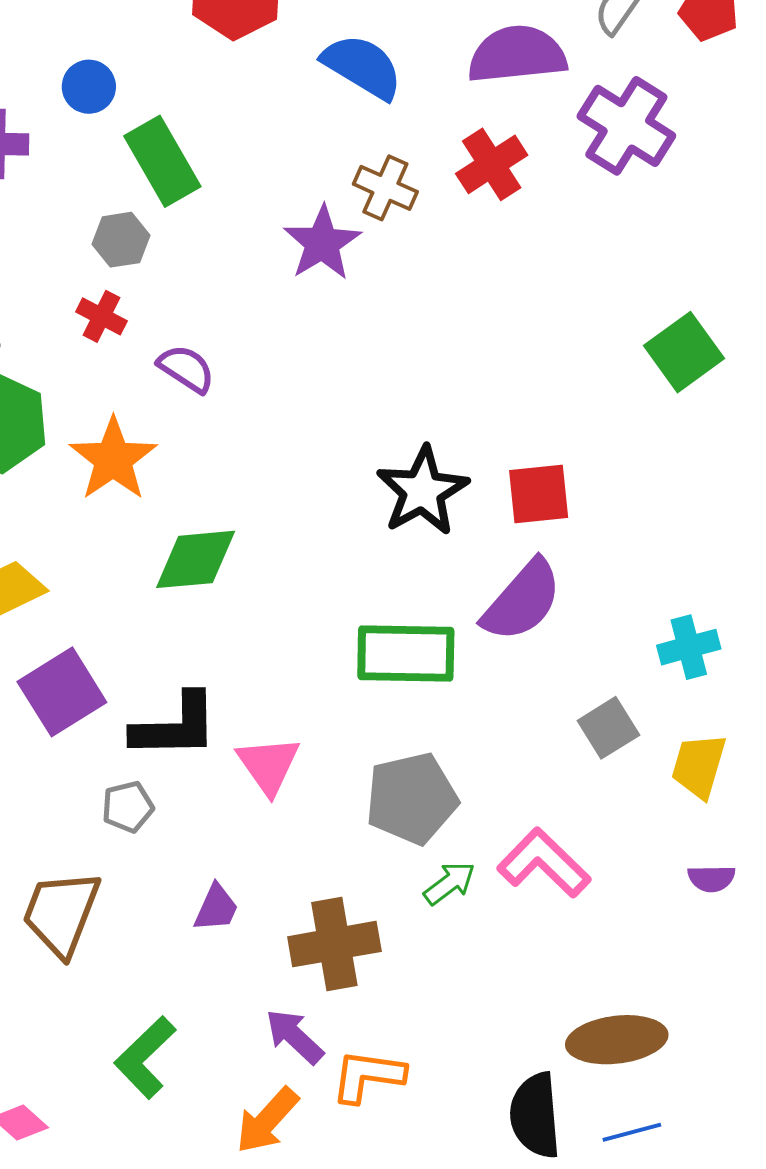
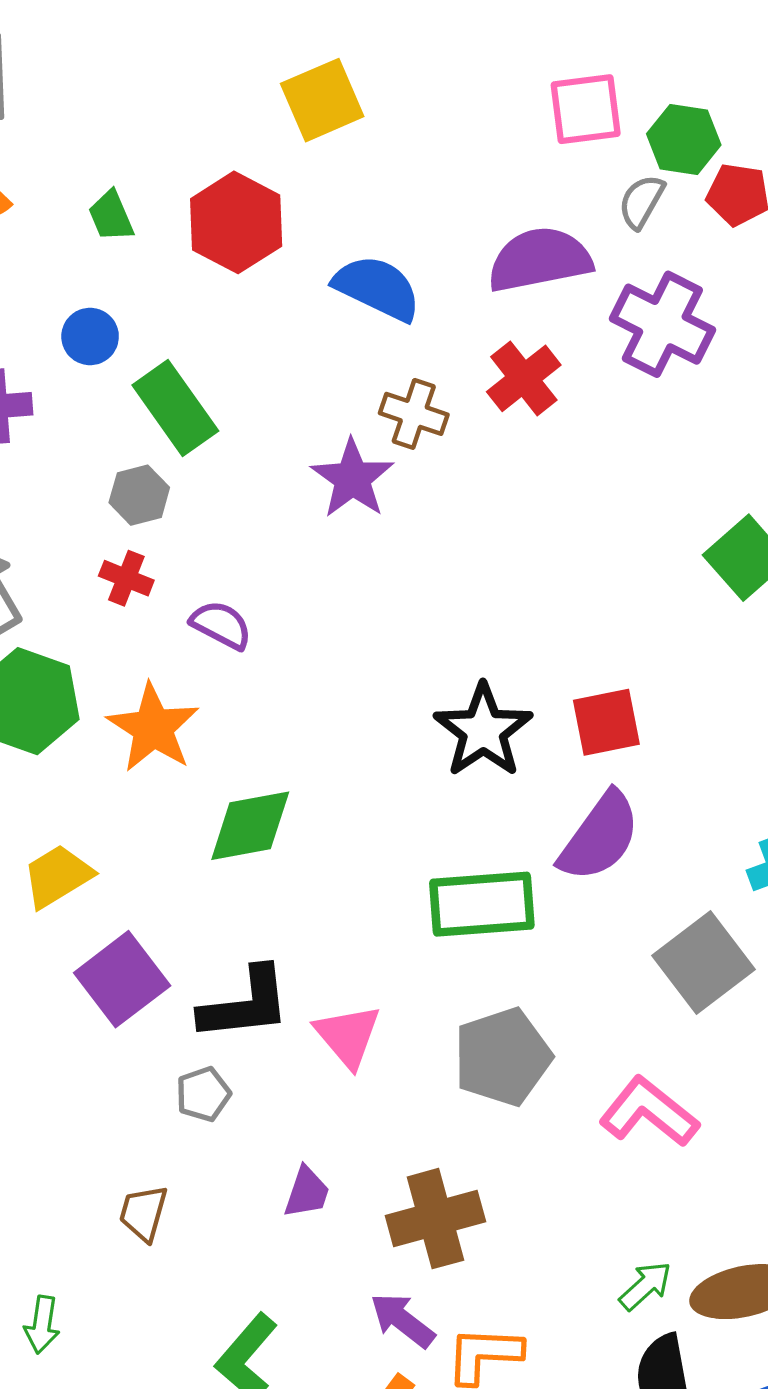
gray square: (608, 728) -> (704, 963), size x1.5
green arrow: (449, 883) -> (645, 1286), moved
brown trapezoid: (61, 913) -> (143, 1213), size x0.6

